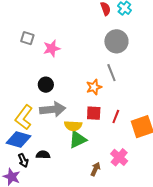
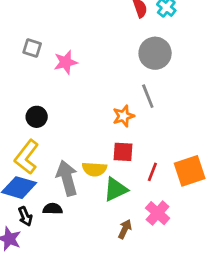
black circle: (46, 85) -> (37, 117), moved
gray arrow: (53, 109) -> (67, 178), moved, turned -100
red line: (116, 116) -> (152, 172), moved
green triangle: (78, 140) -> (116, 189), moved

